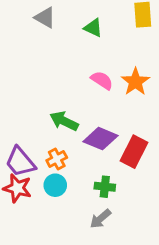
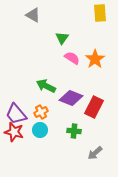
green triangle: (93, 28) -> (62, 38), moved, turned 40
gray arrow: (100, 219) -> (95, 153), moved

